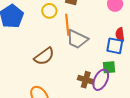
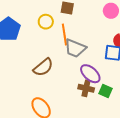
green square: (109, 67) -> (106, 91), moved, turned 32
purple ellipse: (101, 80) -> (90, 74), moved, turned -70

